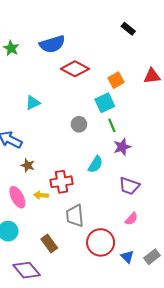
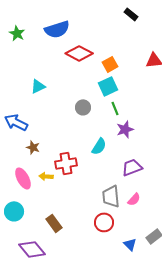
orange square: (116, 80) -> (110, 64), moved
purple trapezoid: (129, 186) -> (132, 167), turned 140
gray trapezoid: (75, 216) -> (111, 196), moved
red circle: (101, 242) -> (104, 222), size x0.7
blue triangle: (127, 257) -> (130, 244), moved

